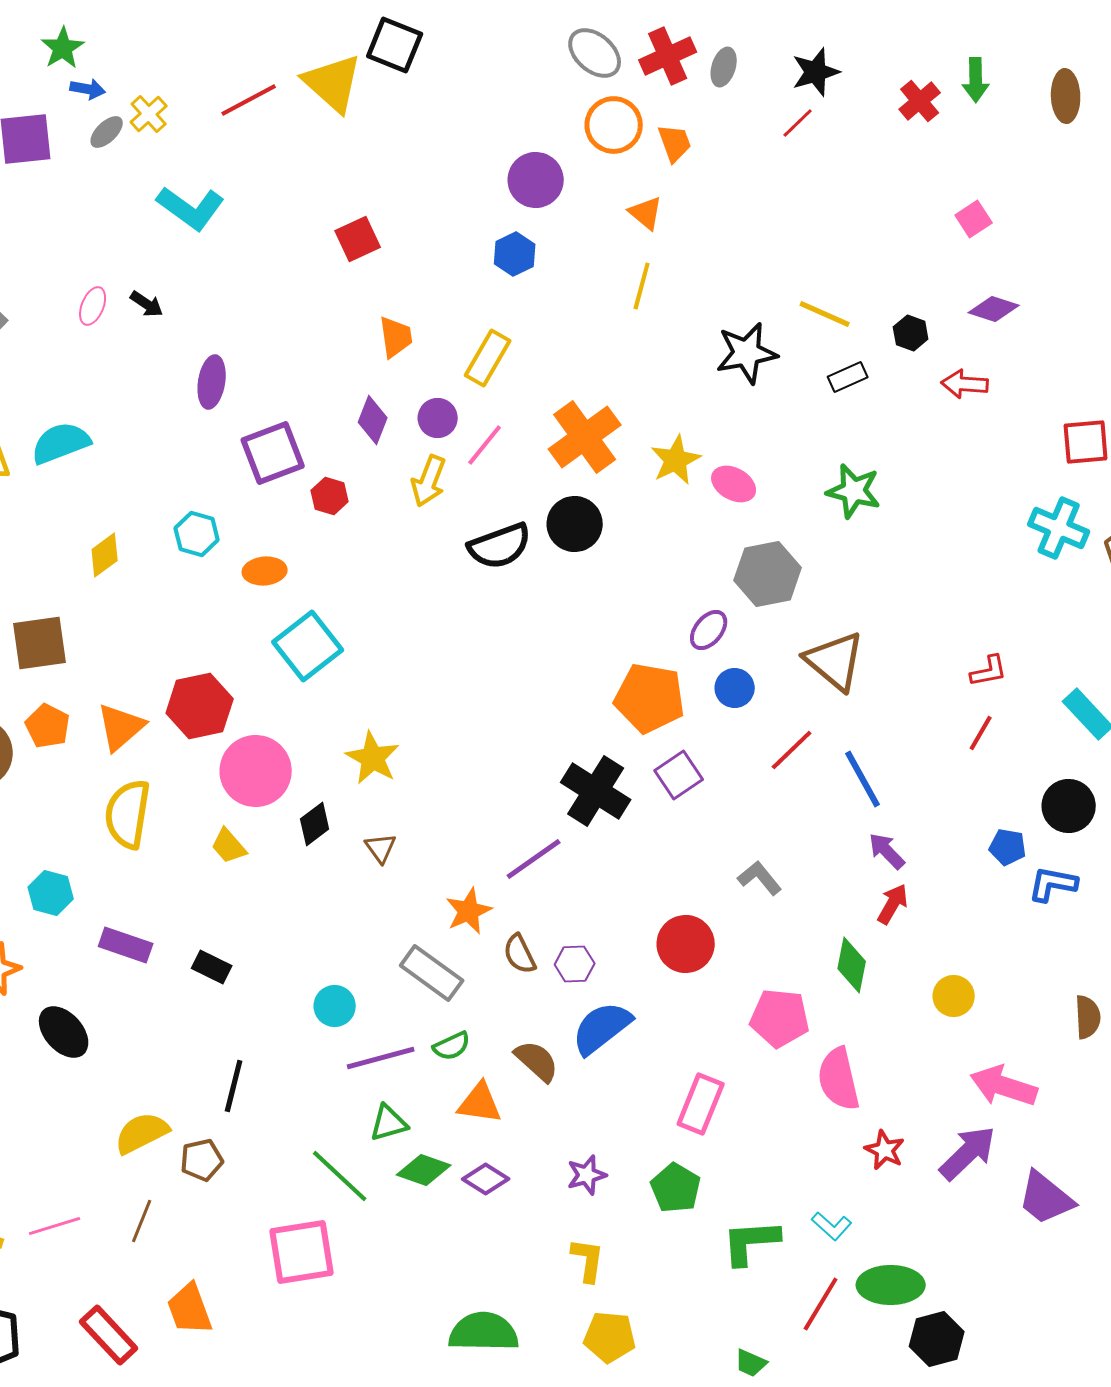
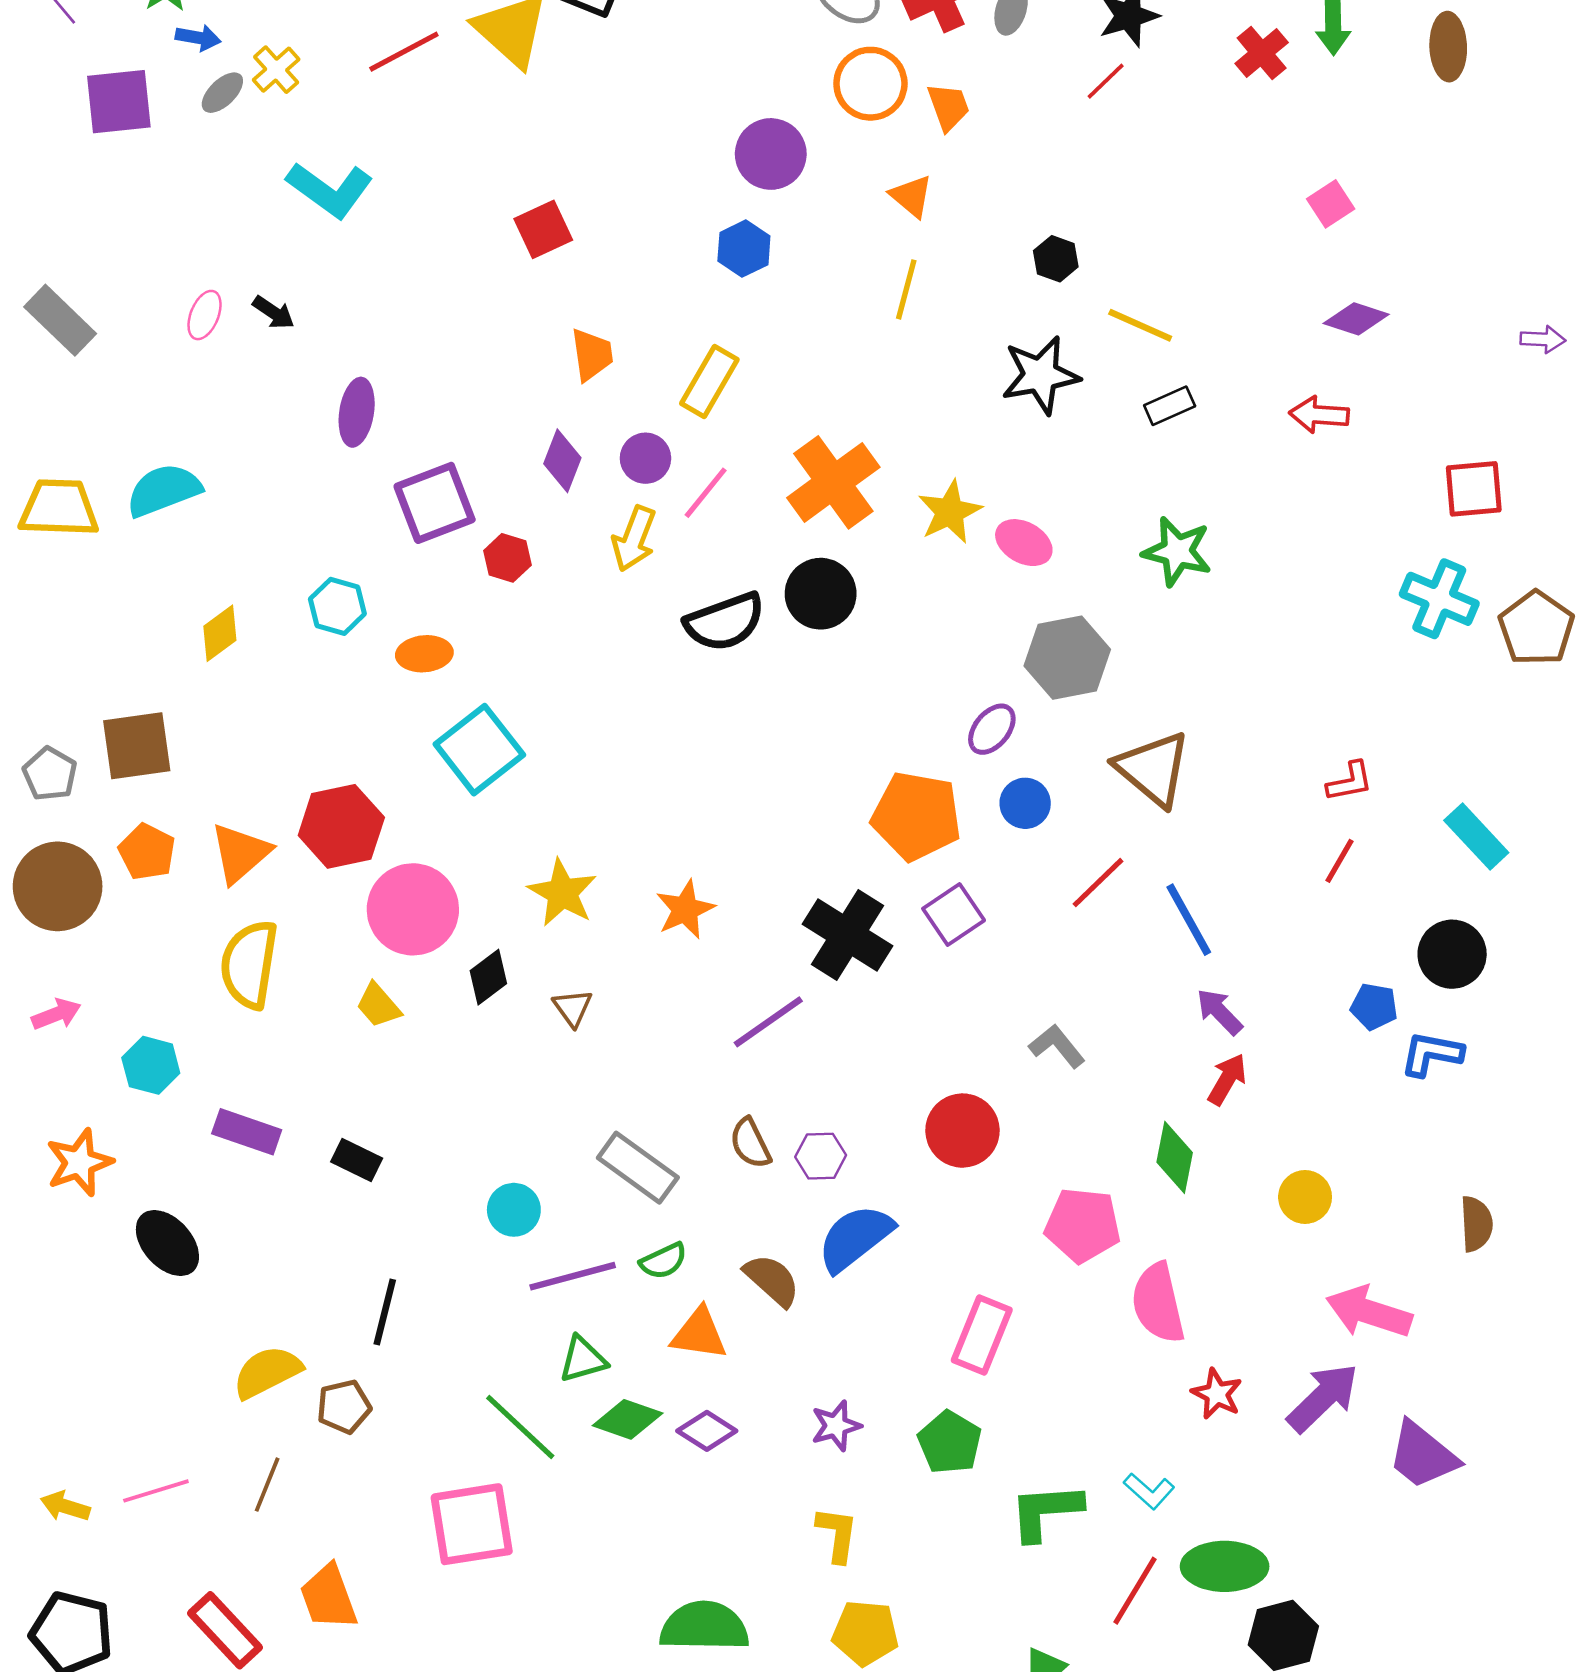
black hexagon: (911, 333) -> (1056, 259), moved
orange star: (469, 911) -> (685, 909), moved

